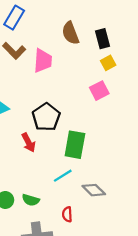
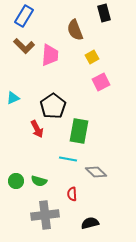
black rectangle: (103, 39) -> (104, 13), moved
yellow square: (108, 63) -> (92, 57), moved
cyan line: (63, 176) -> (68, 159), turned 42

